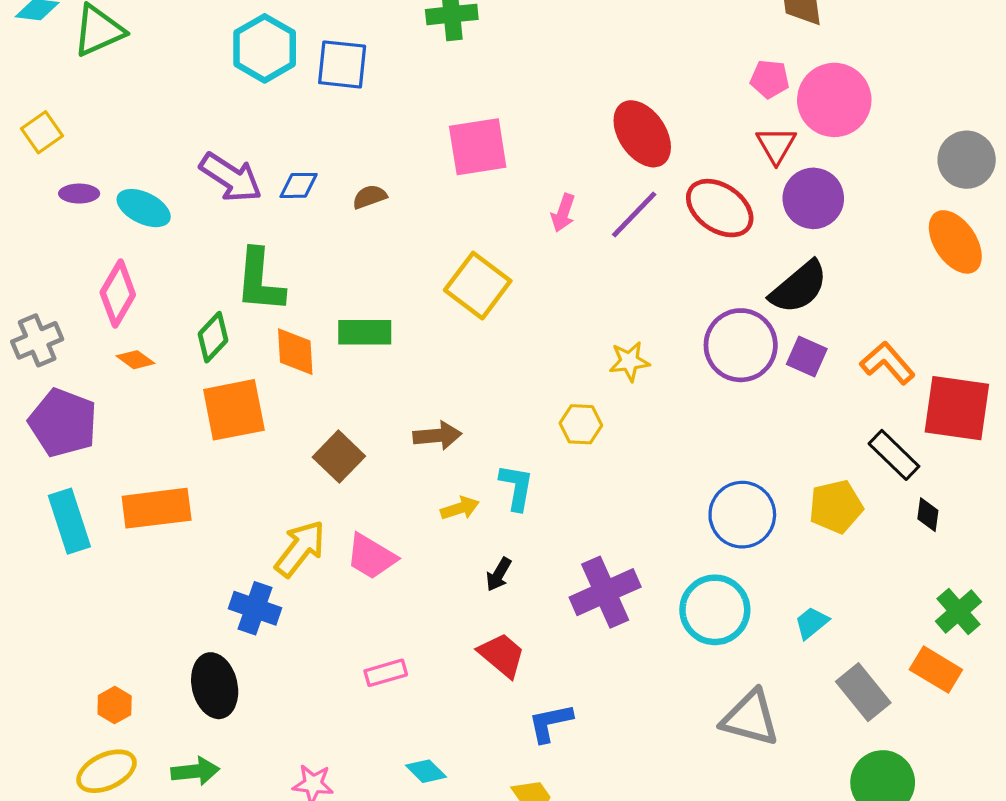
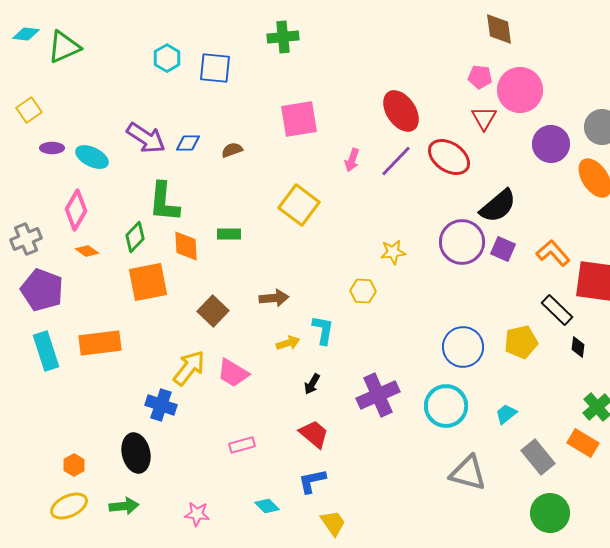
cyan hexagon: (265, 48) -> (167, 58), size x0.7
purple circle: (813, 198) -> (551, 144), moved
green rectangle: (365, 332) -> (229, 234), size x0.7
blue L-shape: (550, 723) -> (312, 481), moved

